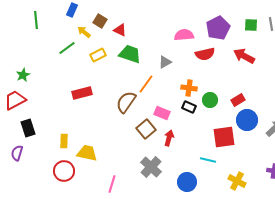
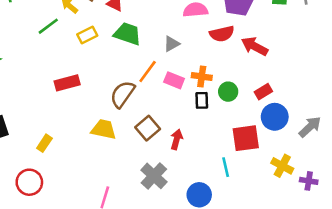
red arrow: (244, 56) -> (255, 46), moved
black rectangle: (189, 107) -> (202, 100), turned 64
pink rectangle: (162, 113) -> (174, 80), moved
yellow rectangle: (64, 141) -> (44, 143), turned 32
yellow trapezoid: (87, 153) -> (104, 129), moved
cyan line: (208, 160) -> (226, 167), turned 63
red circle: (64, 171) -> (29, 182), moved
yellow cross: (237, 181) -> (282, 166), moved

